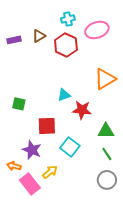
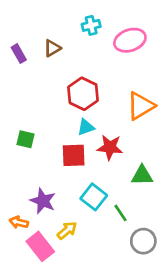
purple rectangle: (14, 40) -> (19, 54), turned 72
red hexagon: (66, 45) -> (83, 94), moved
red square: (47, 126) -> (74, 155), moved
green line: (107, 154) -> (121, 213), moved

